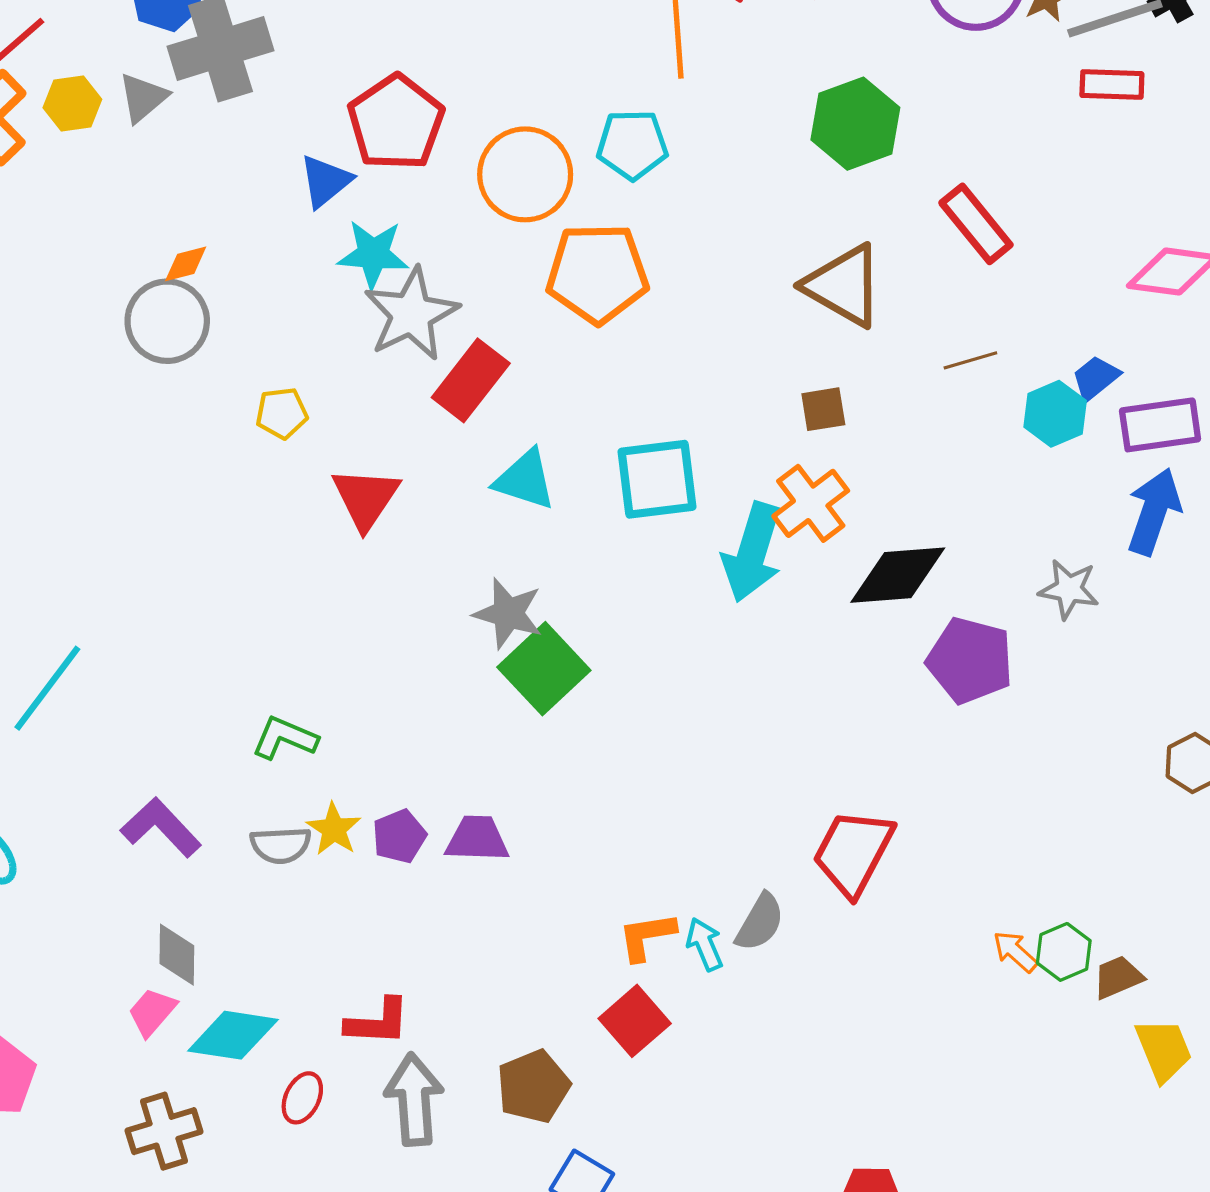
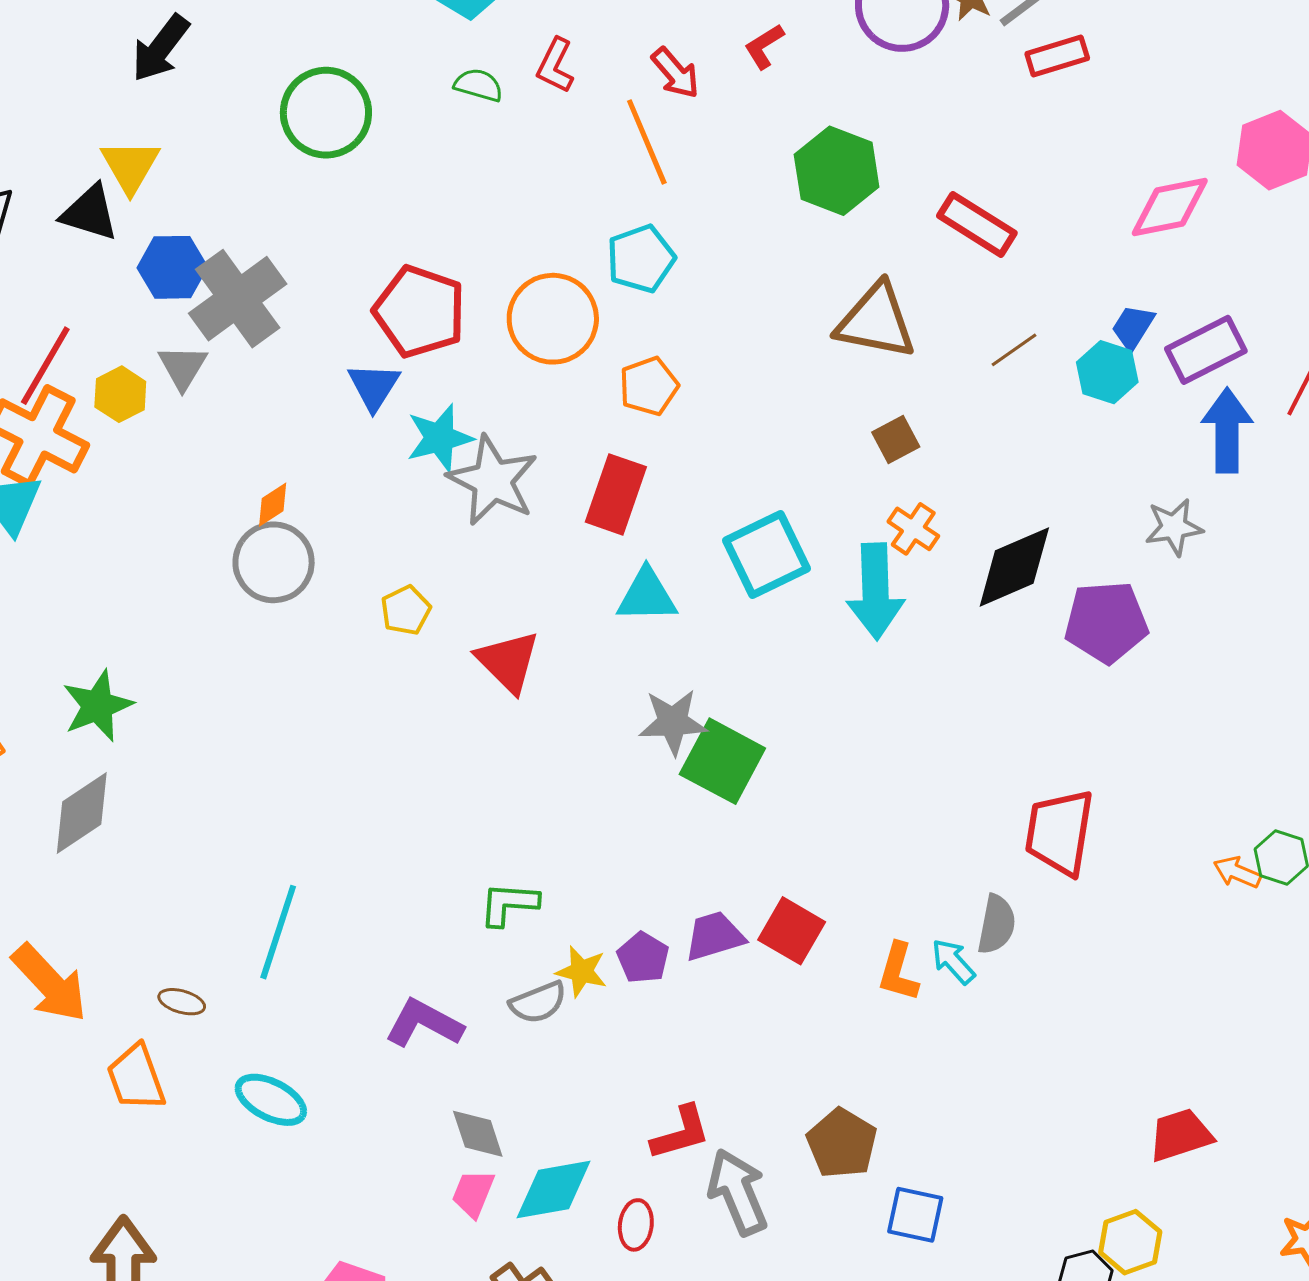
orange pentagon: (597, 273) -> (649, 386), size x0.6
red rectangle: (471, 380) -> (616, 494), moved
orange cross: (811, 503) -> (913, 529), size x0.7
orange L-shape: (647, 936) -> (898, 972), turned -46
red square: (635, 1021) -> (792, 931), moved

